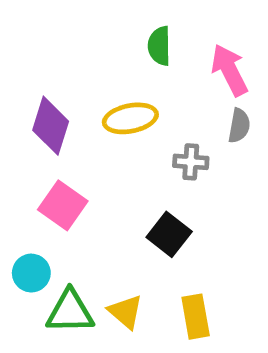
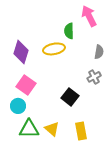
green semicircle: (159, 46) -> (69, 31), moved
pink arrow: (229, 70) -> (89, 16), moved
gray cross: (191, 162) -> (94, 77), moved, turned -32
cyan circle: (31, 273) -> (18, 106), moved

